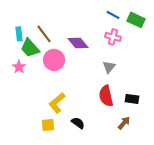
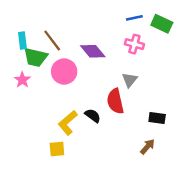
blue line: (113, 15) -> (134, 18), turned -40
green trapezoid: (30, 48) -> (35, 57), turned -35
red semicircle: (106, 96) -> (115, 101), moved
black semicircle: (78, 123) -> (93, 116), moved

